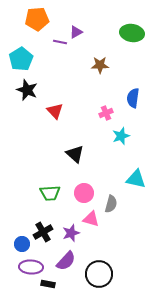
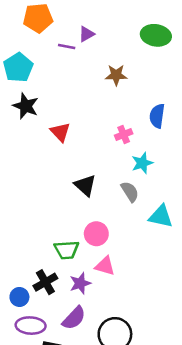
green trapezoid: (50, 193) -> (67, 250), moved
gray semicircle: (111, 204) -> (130, 192), moved, turned -48

